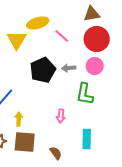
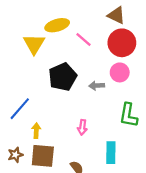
brown triangle: (92, 14) -> (116, 15), turned 36
gray arrow: (69, 68) -> (97, 86), moved
green L-shape: (85, 94) -> (128, 115), moved

